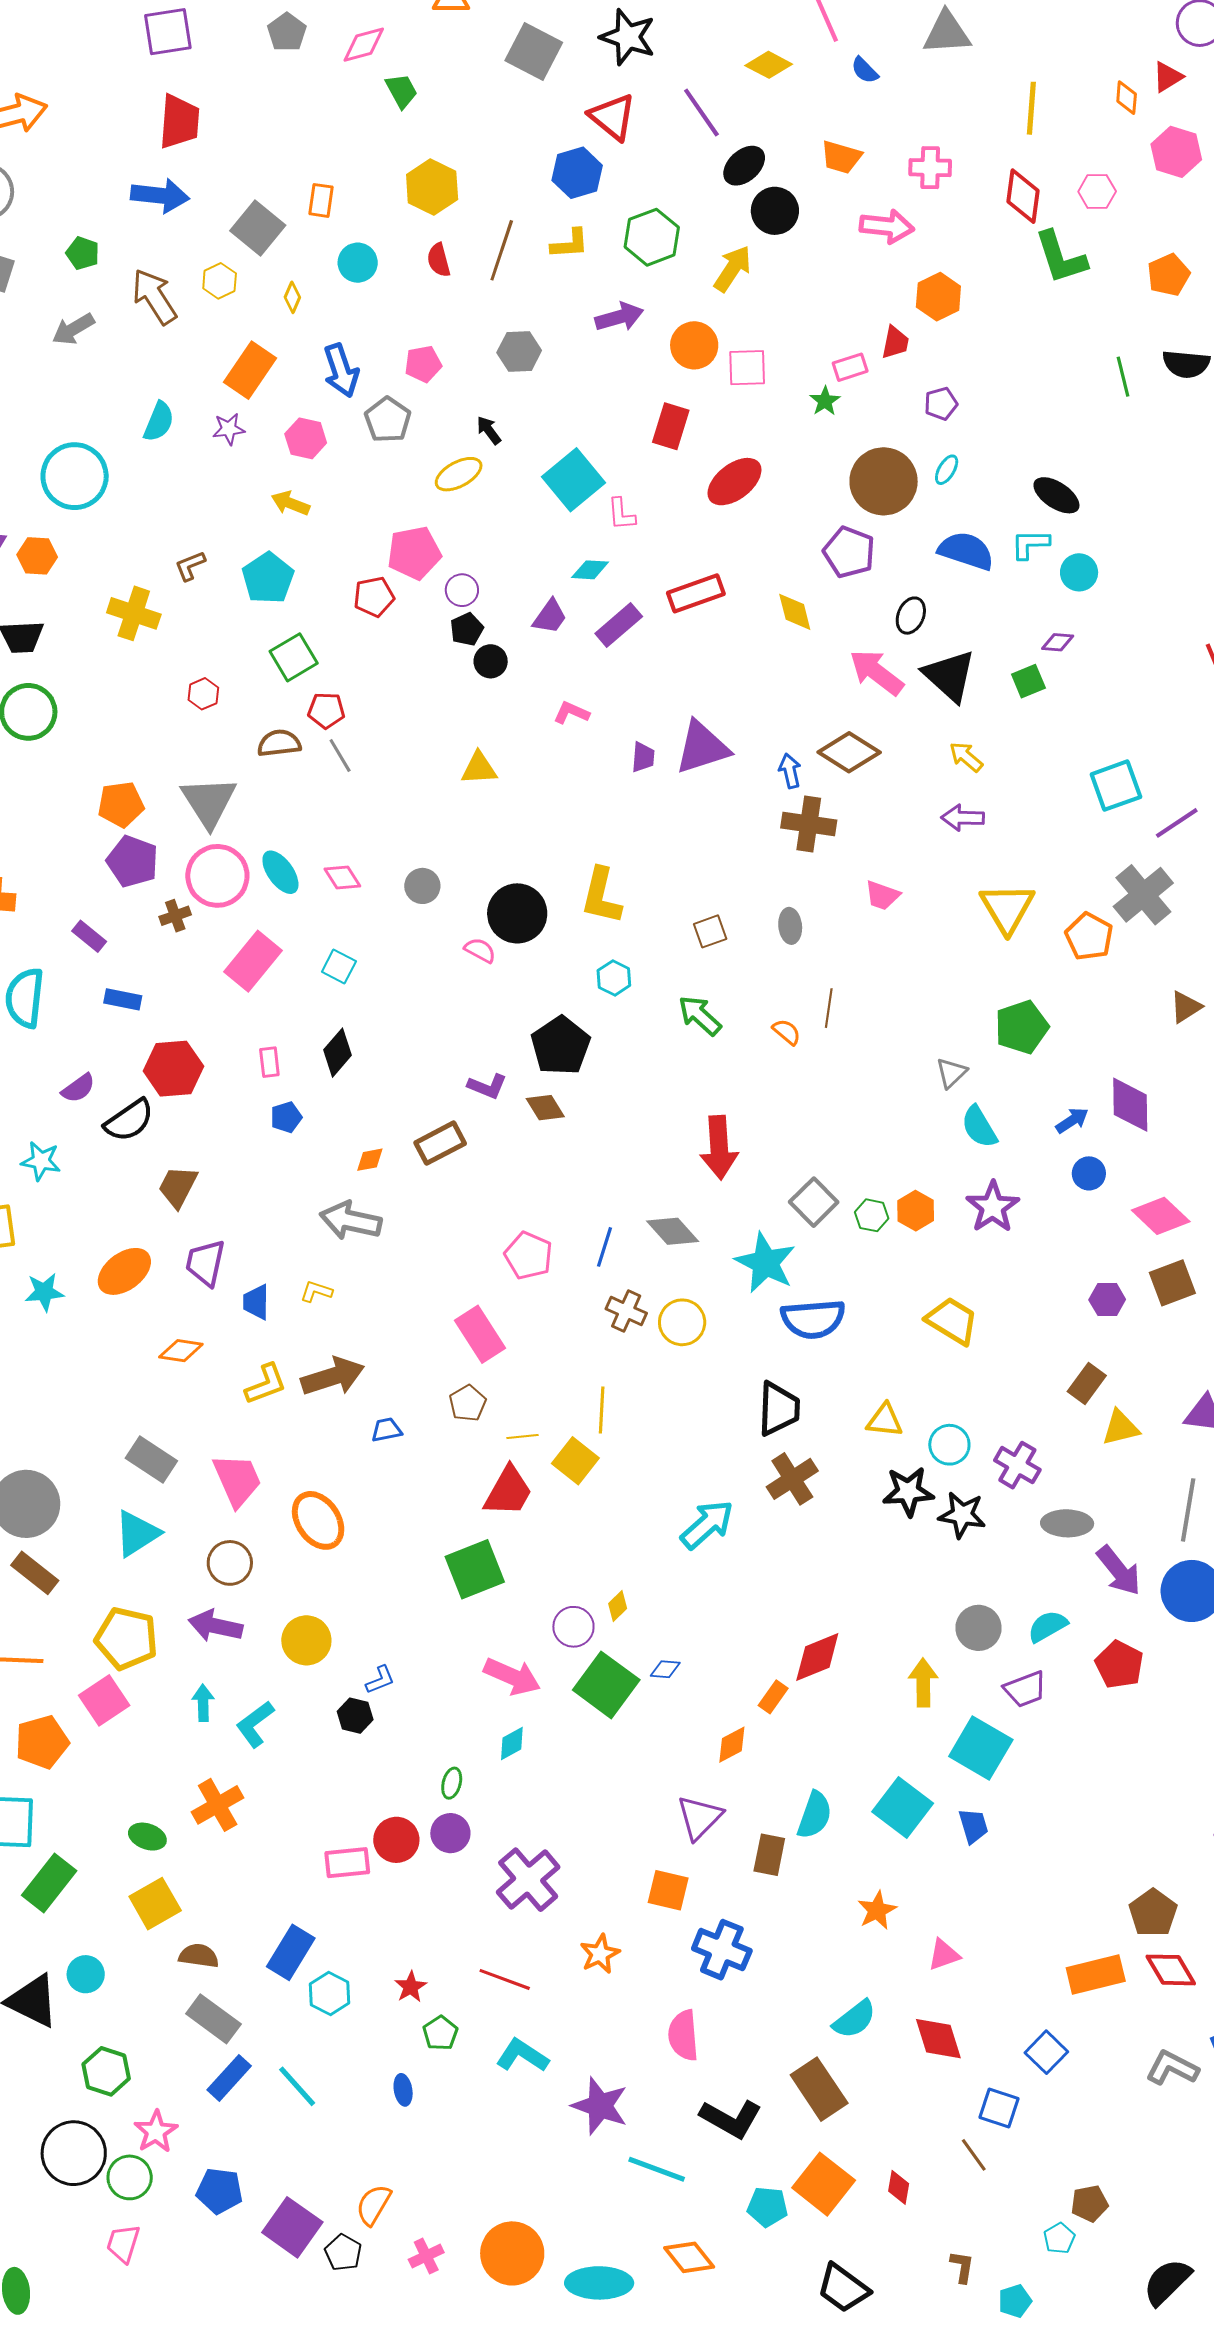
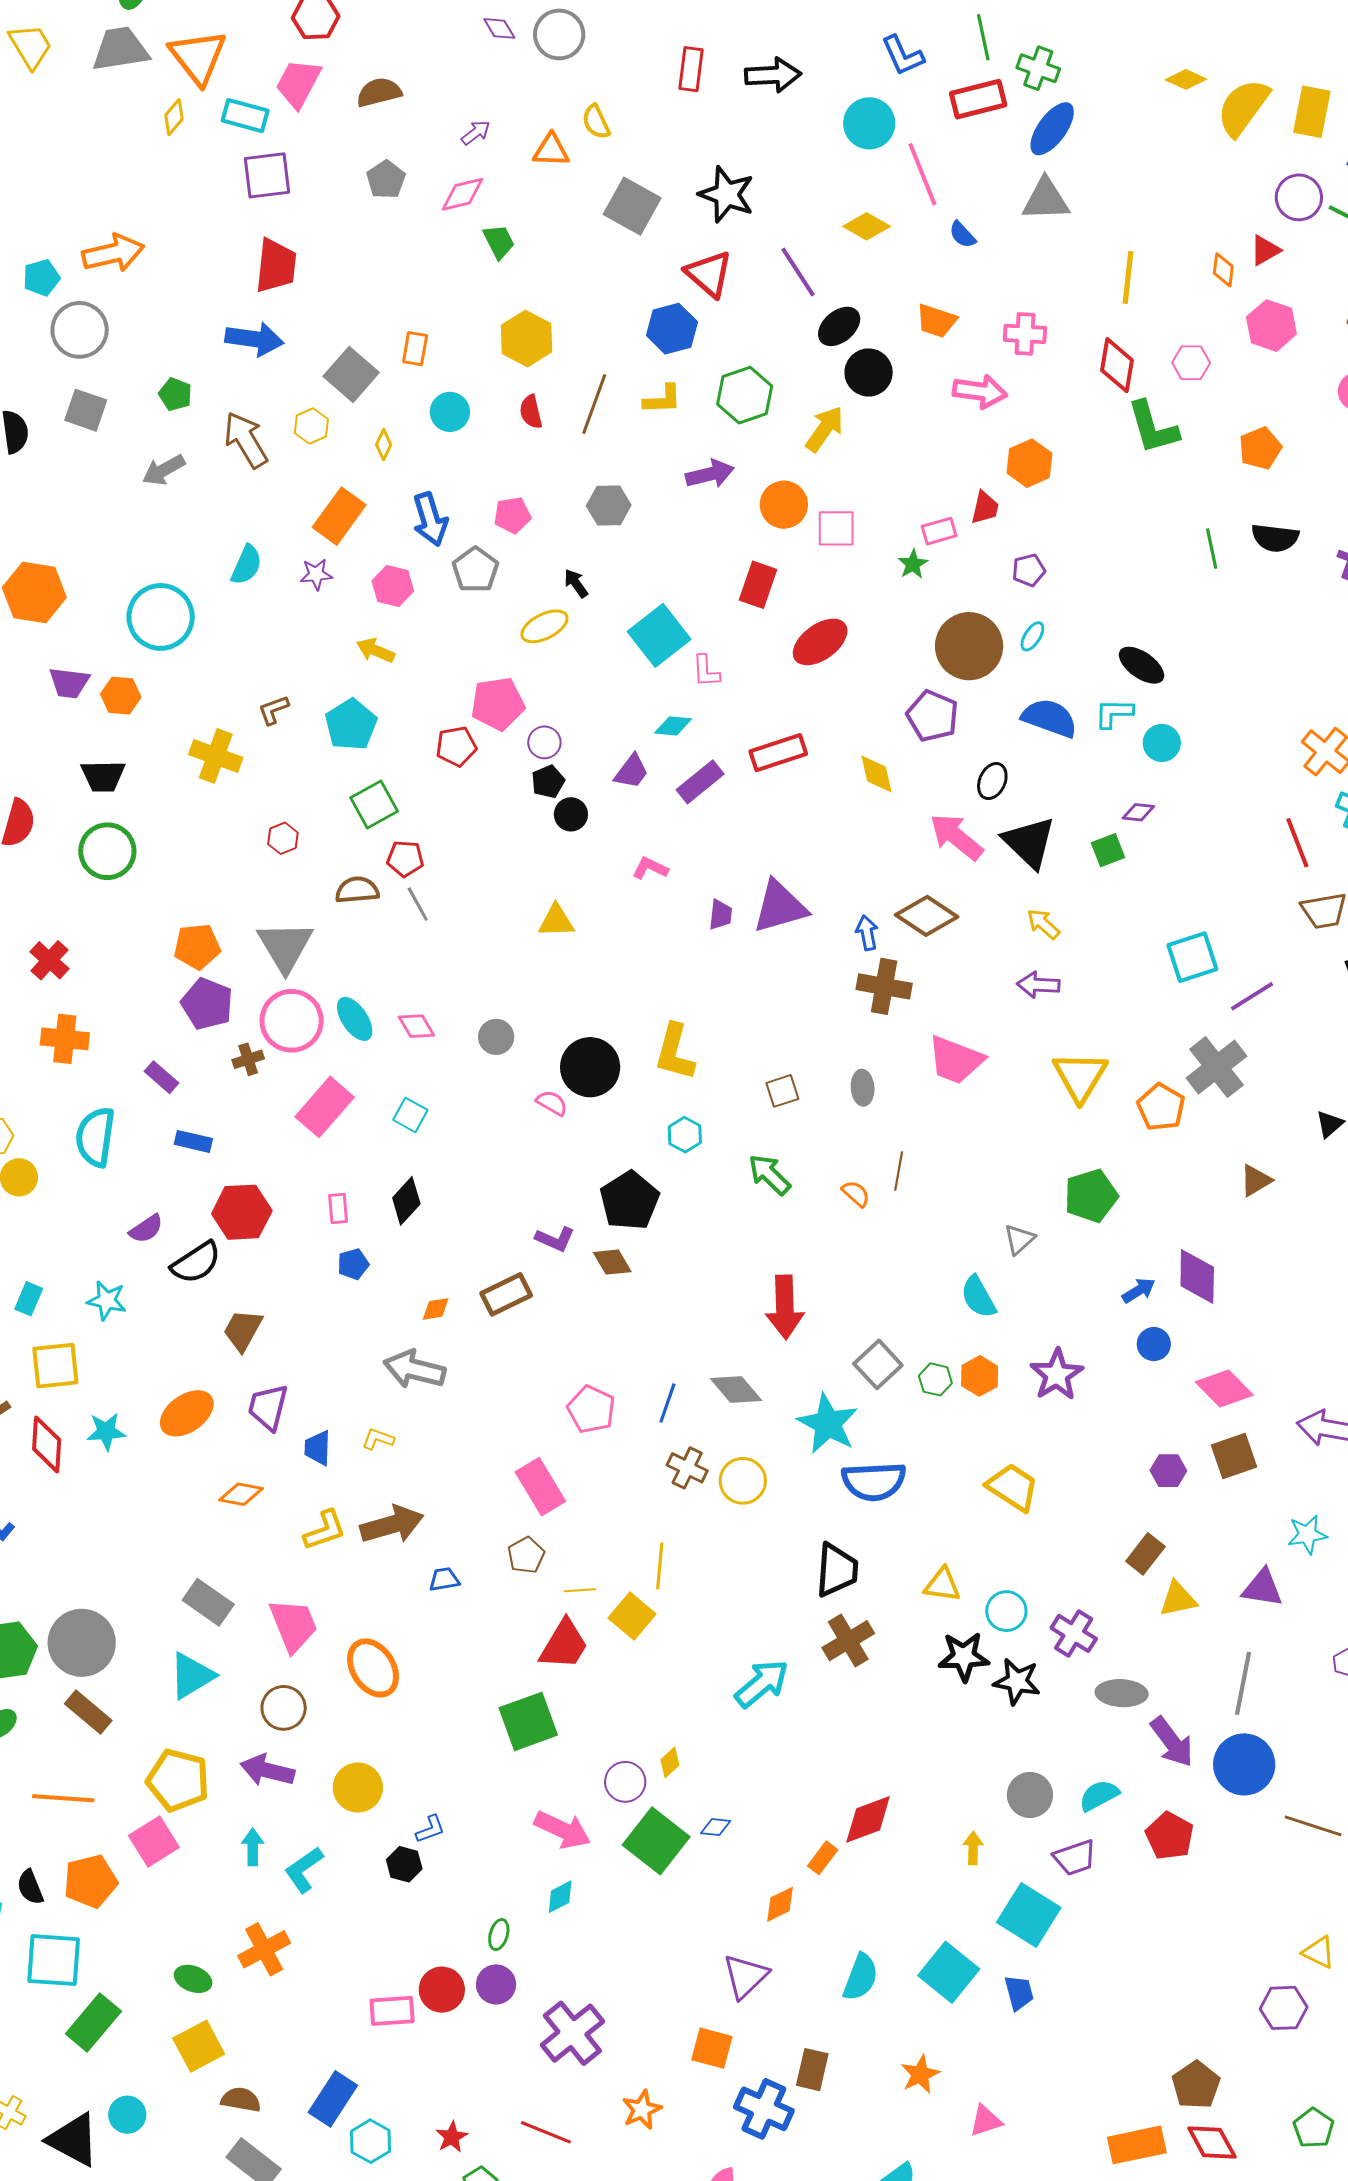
pink trapezoid: (882, 895) -> (956, 1060), size x1.6
cyan semicircle: (979, 1127) -> (978, 1297), moved
yellow arrow: (923, 1683) -> (973, 1848), size x0.7
brown rectangle: (769, 1855) -> (812, 2070), moved

